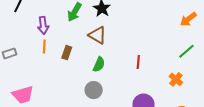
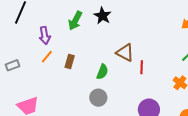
brown triangle: (97, 35) -> (125, 53), moved
orange line: (44, 47) -> (47, 57), turned 40

